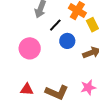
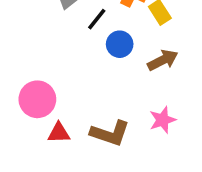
pink circle: (30, 48) -> (37, 99), moved

